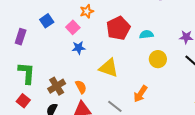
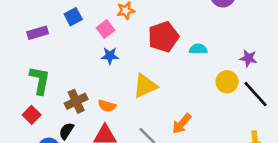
purple rectangle: (21, 37) -> (38, 33), turned 49
yellow circle: (158, 59) -> (227, 82), moved
yellow triangle: (109, 68) -> (145, 86), turned -50
orange semicircle: (81, 87) -> (107, 106), turned 128

